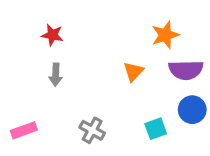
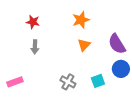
orange star: (165, 35) -> (81, 20), moved
purple semicircle: (186, 70) -> (117, 44), turned 60
gray cross: (92, 130) -> (68, 82), moved

